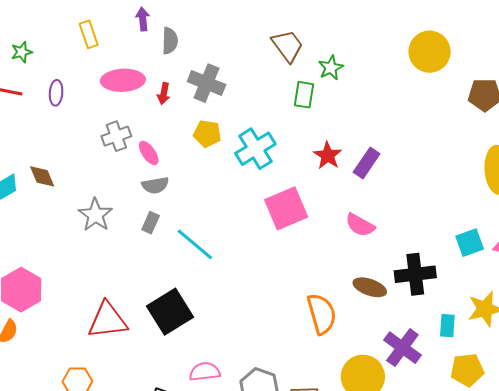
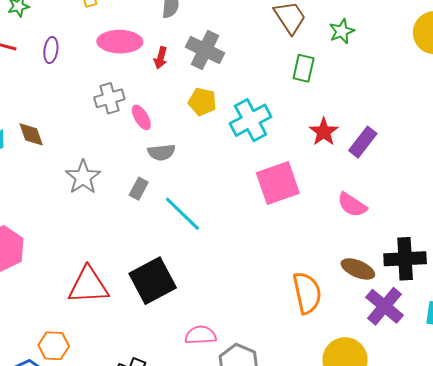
green star: (331, 68) -> (342, 31), moved
gray semicircle: (155, 185) -> (161, 152), moved
purple cross: (402, 348) -> (384, 306), moved
pink semicircle: (205, 372) -> (201, 335), moved

